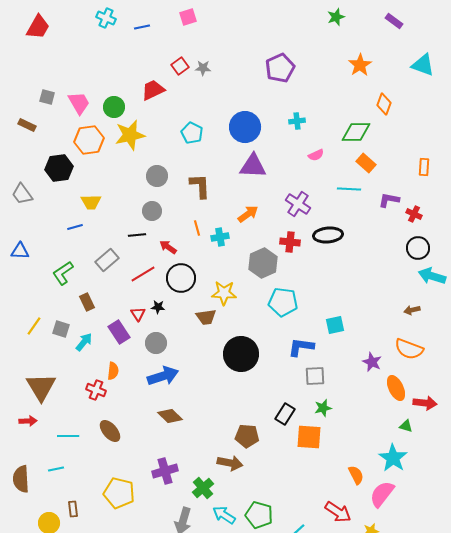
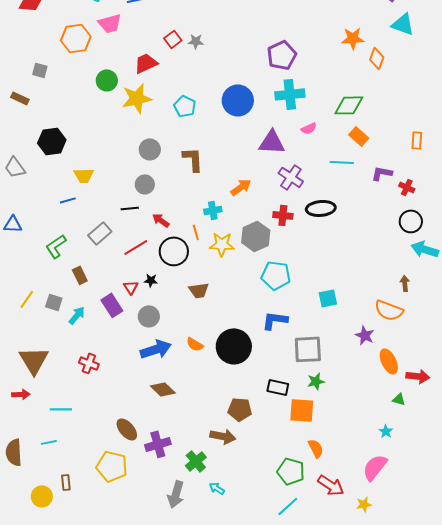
orange star: (360, 65) -> (353, 38), turned 30
cyan triangle: (423, 65) -> (403, 24), moved
purple pentagon: (280, 68) -> (282, 55), moved
pink trapezoid: (79, 103) -> (110, 23), moved, turned 105
orange diamond: (384, 104) -> (377, 58), moved
cyan cross: (297, 121) -> (290, 94), size x1.8
yellow star: (130, 135) -> (137, 98), moved
orange hexagon: (89, 140) -> (76, 38), moved
purple triangle: (253, 166) -> (272, 142), moved
orange line: (197, 228) -> (196, 232), moved
yellow star: (224, 293) -> (222, 244), moved
brown arrow: (412, 310) -> (405, 283), turned 98
blue L-shape: (301, 347) -> (275, 320), moved
orange semicircle: (409, 349) -> (389, 310), moved
black circle: (241, 354) -> (234, 346), moved
orange semicircle: (113, 371) -> (195, 344), moved, turned 114
gray square: (315, 376) -> (308, 349), size x1.4
black rectangle: (285, 414) -> (278, 387), turned 70
brown ellipse: (110, 431) -> (127, 429), moved
cyan star: (393, 458) -> (386, 431), size x0.5
orange semicircle: (356, 475) -> (316, 448), moved
cyan arrow: (224, 515) -> (217, 488), size x0.7
green pentagon: (259, 515) -> (291, 471), moved

